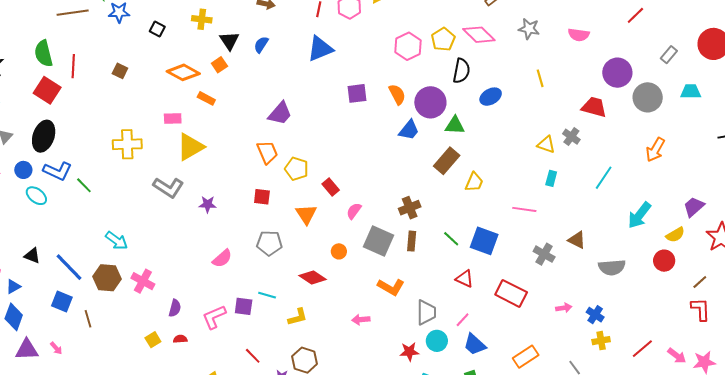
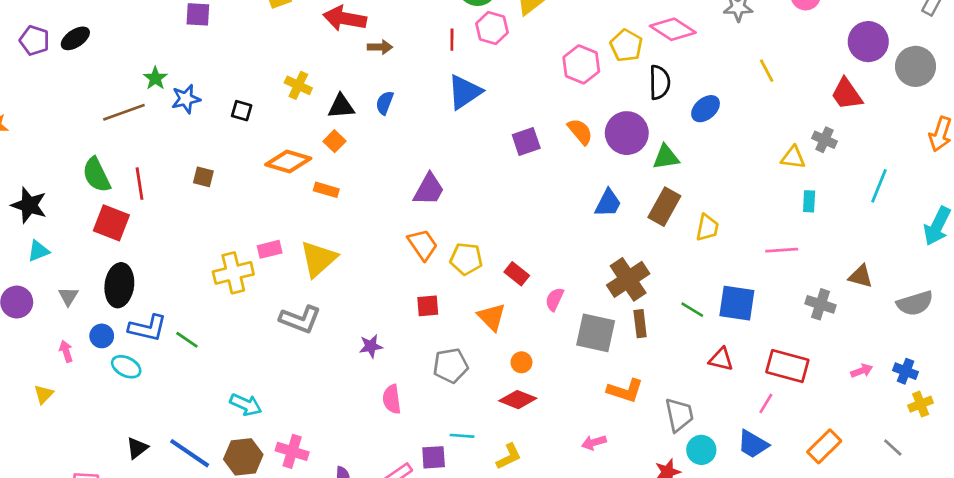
yellow cross: (202, 19) -> (298, 85), turned 30
black triangle: (229, 41) -> (341, 106), turned -50
red trapezoid: (594, 107) -> (847, 94), turned -128
pink rectangle: (173, 119) -> (270, 249), moved
blue trapezoid: (409, 130) -> (608, 203), moved
purple star: (208, 204) -> (371, 346), moved
brown cross: (410, 208) -> (628, 279), size x1.4
orange circle: (339, 251) -> (521, 362), moved
black triangle: (32, 256) -> (137, 448), turned -48
pink semicircle: (222, 258) -> (392, 399), turned 135
pink line: (463, 320) -> (766, 403), moved

